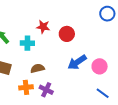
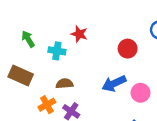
red circle: (67, 34) -> (128, 49), moved
orange cross: (26, 87) -> (47, 105), turned -32

